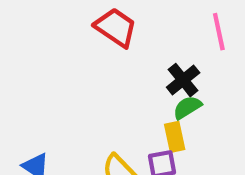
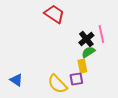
pink line: (219, 32) -> (101, 34), moved

